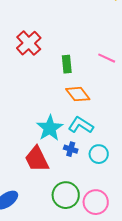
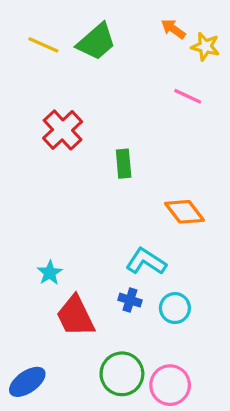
pink line: (107, 58) -> (188, 96), moved
orange diamond: (78, 94) -> (185, 212), moved
cyan star: (50, 128) -> (50, 273), moved, size x0.6

